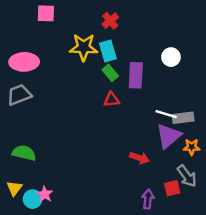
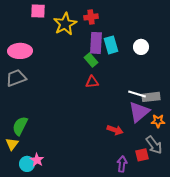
red cross: (110, 21) -> (91, 17), turned 32
yellow star: (84, 47) -> (65, 24), moved, turned -30
cyan rectangle: (108, 51) -> (111, 45), moved
purple rectangle: (136, 75) -> (96, 43), moved
green semicircle: (24, 153) -> (20, 126), turned -78
yellow triangle: (14, 188) -> (12, 144), moved

